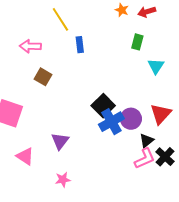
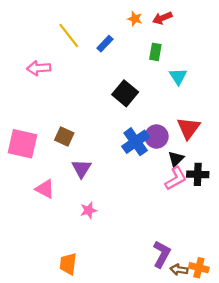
blue rectangle: (80, 45) -> (105, 44), moved, turned 56
brown square: (43, 77) -> (64, 136), moved
black square: (103, 106) -> (125, 93), moved
black cross: (165, 157) -> (198, 174), turned -36

